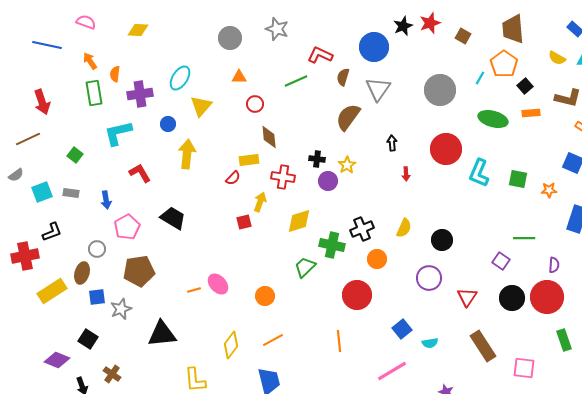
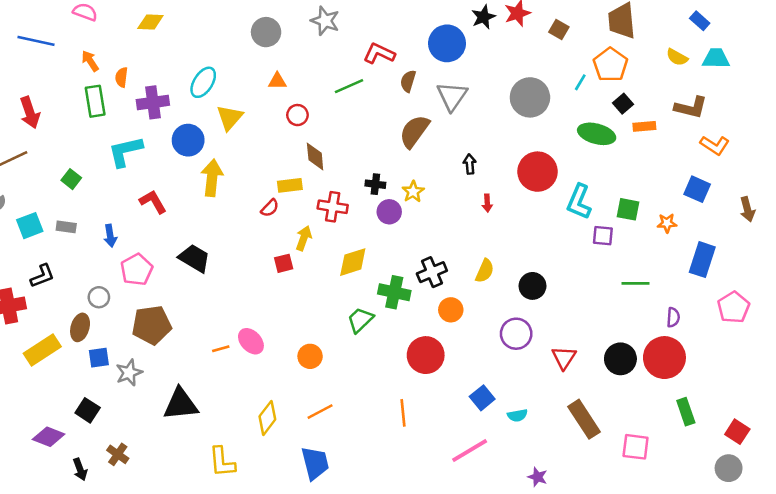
black square: (525, 86) -> (623, 104), moved
blue circle: (168, 124) -> (188, 140), size x1.6
purple square: (501, 261) -> (603, 236), moved, turned -30

